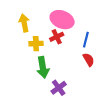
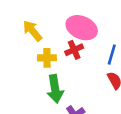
yellow arrow: (24, 23) -> (32, 31), turned -30

